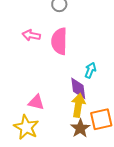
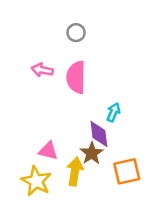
yellow arrow: (78, 105) -> (75, 171), moved
brown star: (80, 128) -> (92, 153), moved

